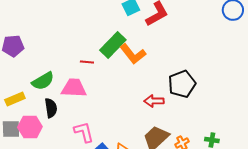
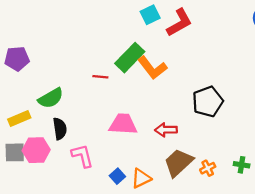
pink trapezoid: (74, 88) -> (123, 124), moved
red arrow: (154, 101) -> (166, 130), moved
pink L-shape: (84, 132) -> (82, 156), moved

